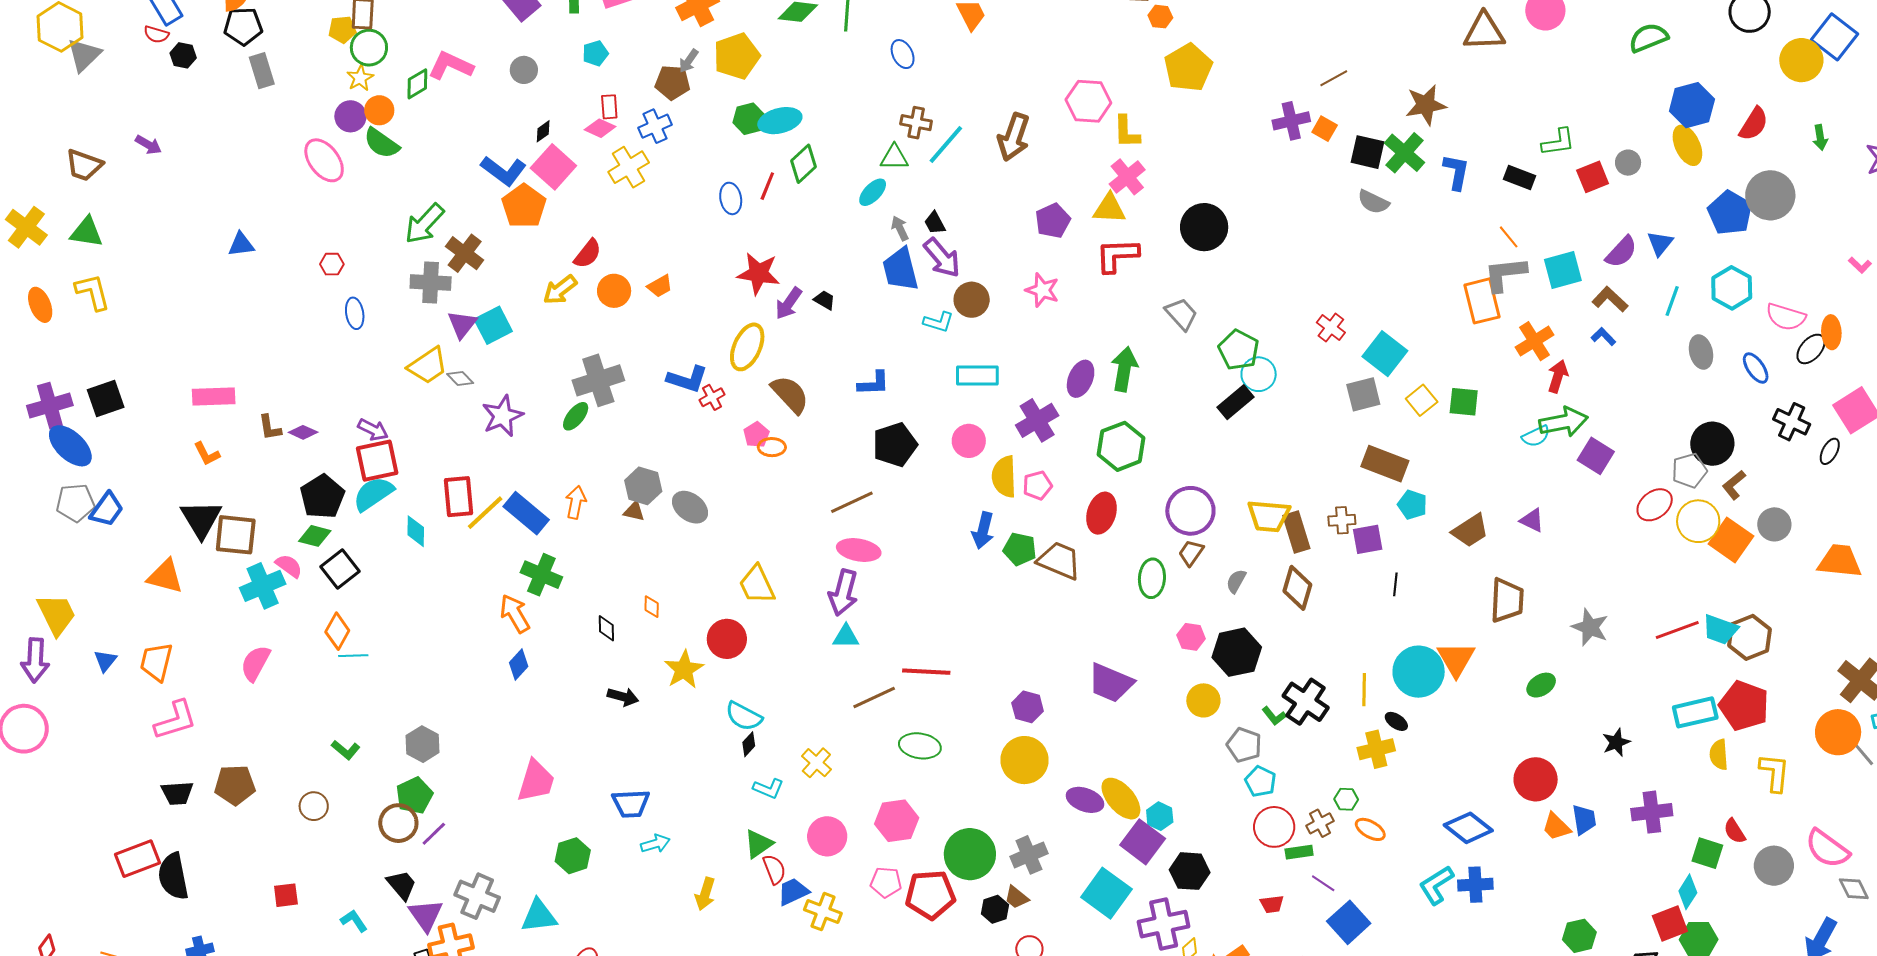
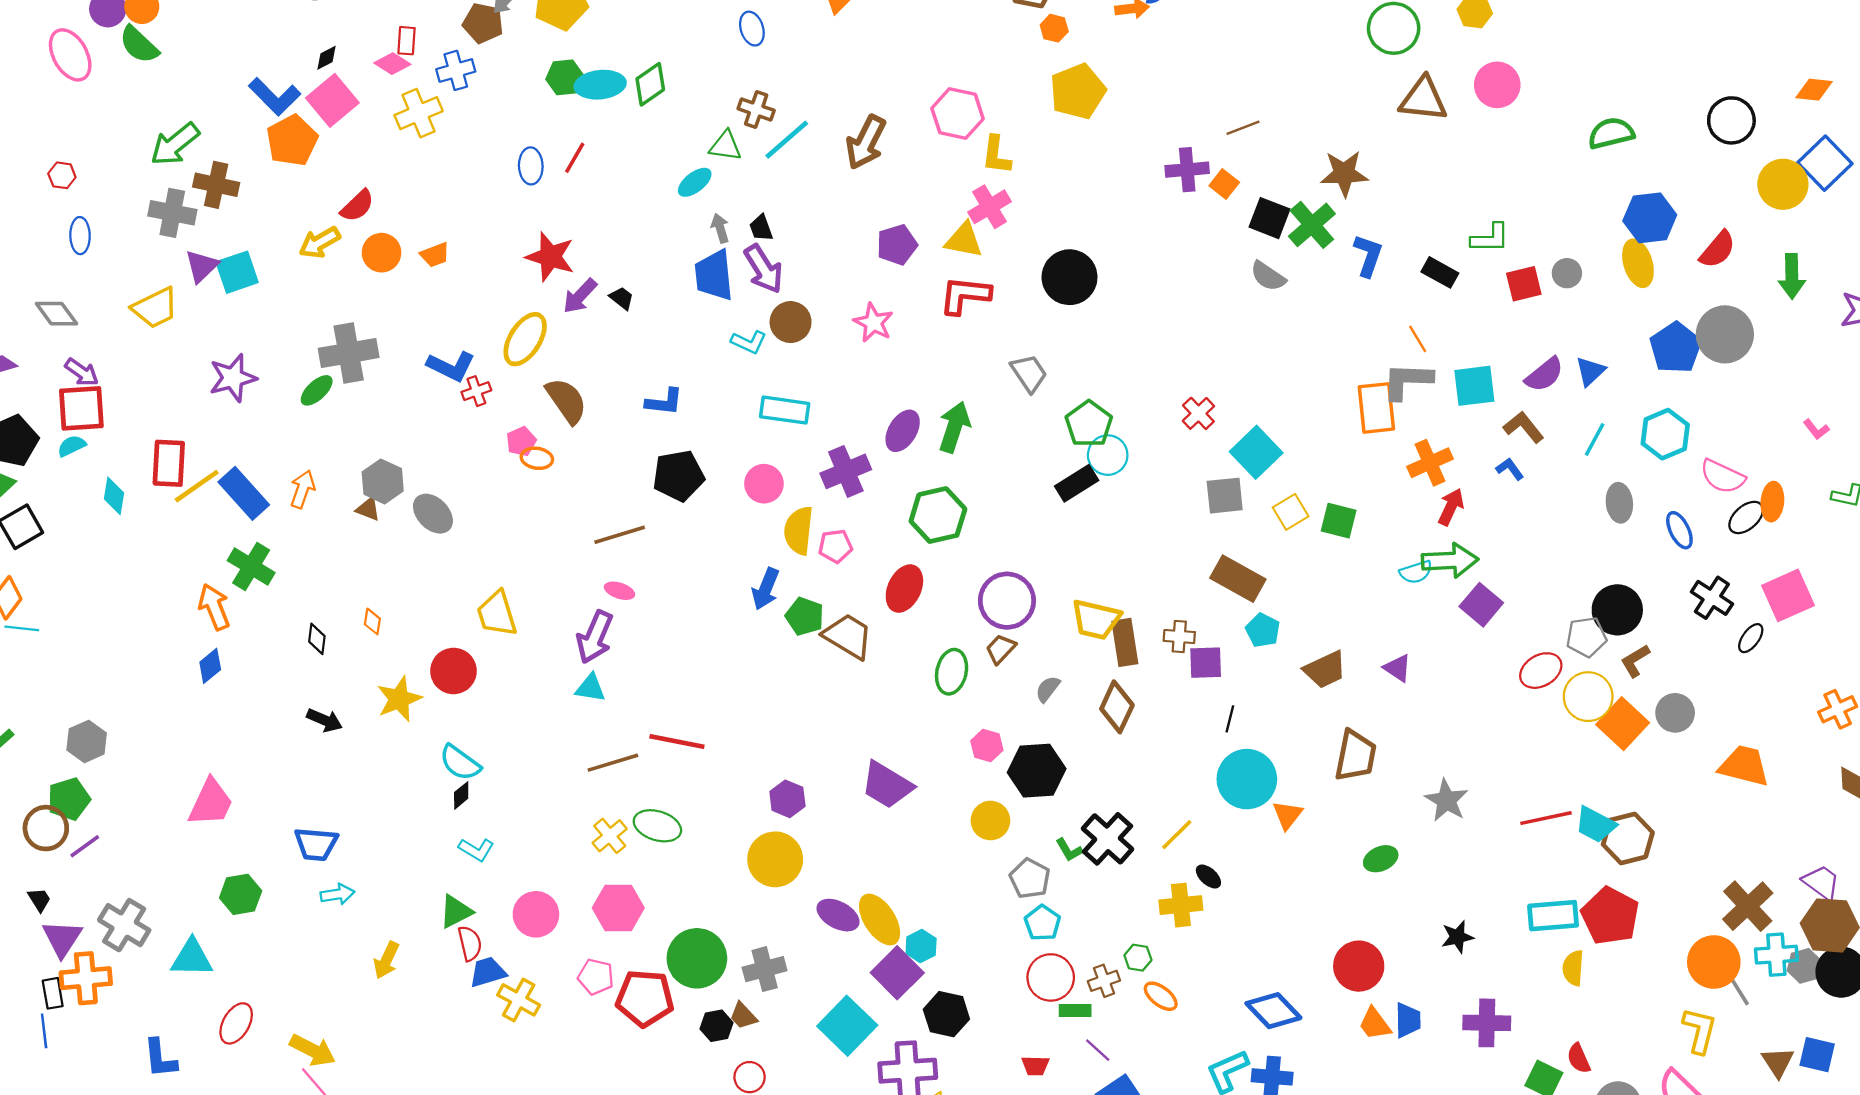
green arrow: (1820, 137) -> (1792, 276), size x1.5
green diamond: (804, 164) -> (650, 84), moved
brown cross: (465, 253) -> (216, 185), turned -33
gray diamond: (460, 378) -> (57, 314), moved, size x1.4
cyan semicircle: (373, 494) -> (72, 446), size x0.6
pink ellipse: (859, 550) -> (620, 591), size x0.6
orange triangle: (1456, 659) -> (1287, 815), size x0.7
cyan circle: (1419, 672) -> (1247, 779), moved
yellow line: (1364, 690) -> (1177, 835), turned 36
yellow cross: (816, 763) -> (610, 836), moved
yellow L-shape: (1774, 773) -> (1699, 1030), moved
black trapezoid: (402, 885) -> (39, 900), size x0.7

